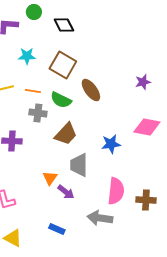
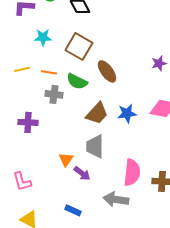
brown trapezoid: (66, 134) -> (97, 113), moved
blue star: (111, 144) -> (127, 113), moved

